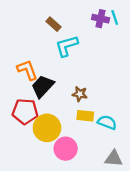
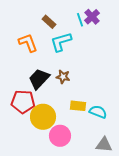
cyan line: (115, 17) -> (80, 20), moved
purple cross: (101, 19) -> (92, 17), turned 35
orange L-shape: (27, 70) -> (28, 43), moved
brown star: (80, 94) -> (63, 77), moved

